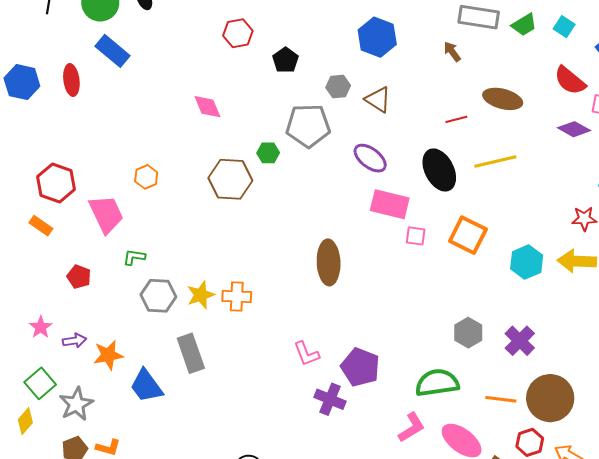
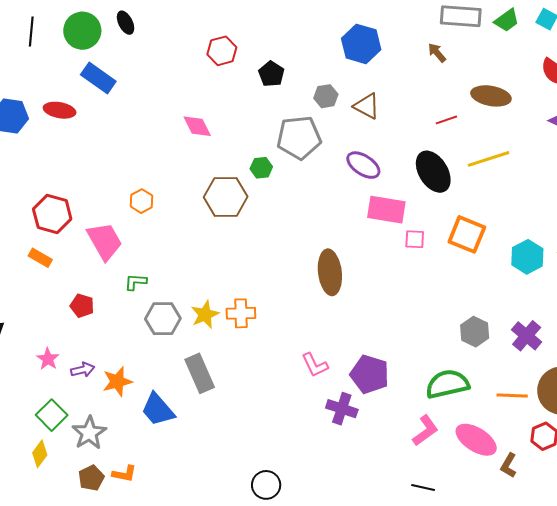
red ellipse: (71, 80) -> (60, 110), turned -68

